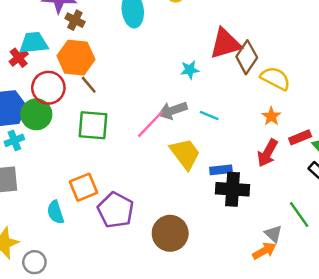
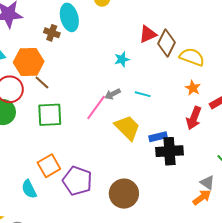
brown cross: (75, 20) -> (52, 33), moved
red triangle: (225, 44) -> (148, 34), size x0.7
gray arrow: (173, 110) -> (113, 94), size x0.7

